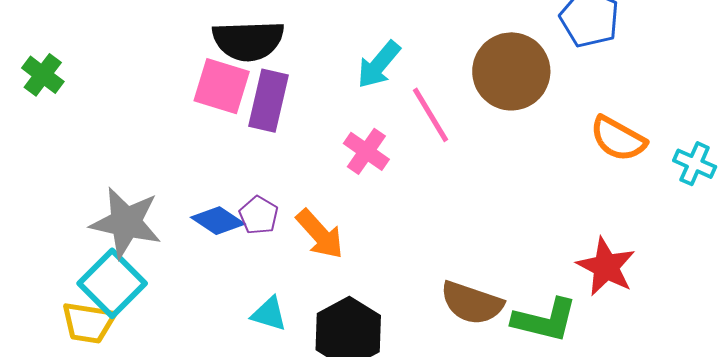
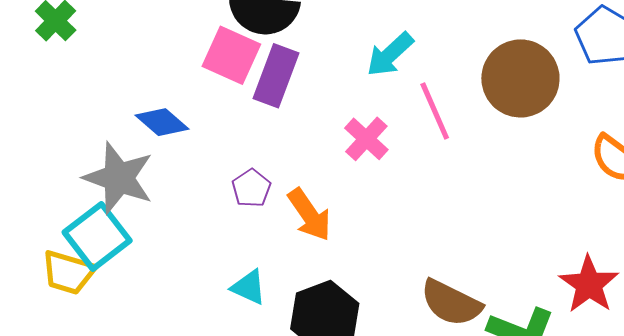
blue diamond: (218, 221) -> (162, 122), moved

